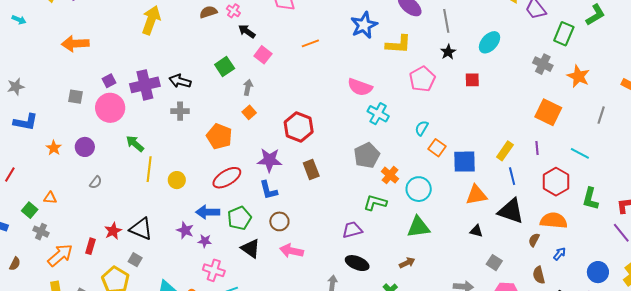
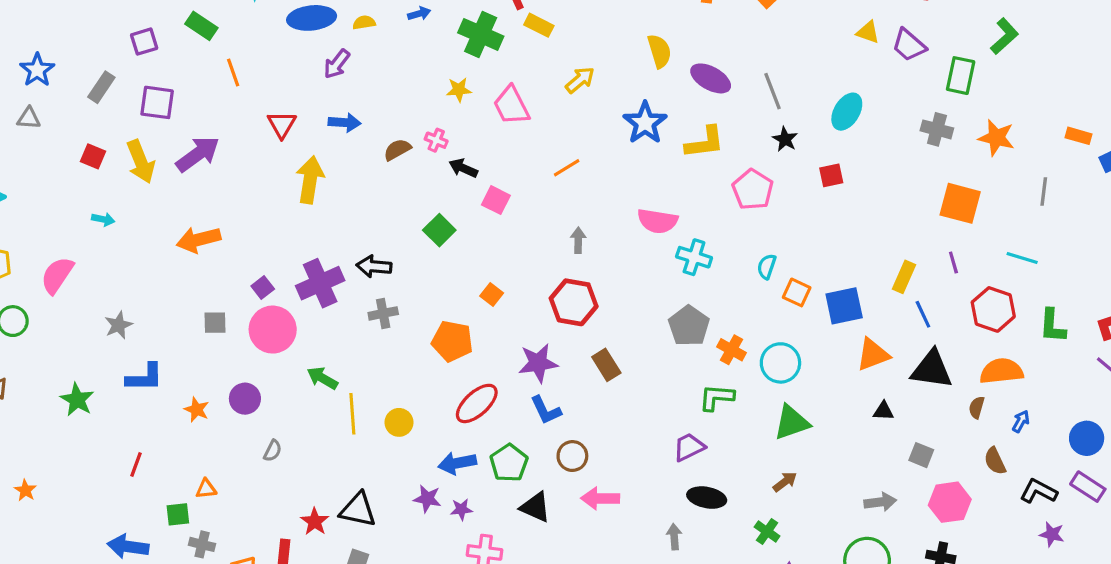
gray arrow: (248, 87) -> (578, 240), moved
green square: (30, 210) -> (178, 514), turned -35

